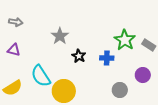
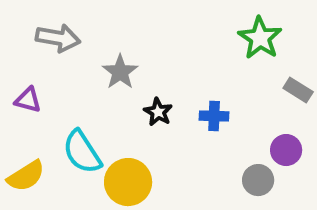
gray arrow: (16, 22) -> (58, 38), moved, size x1.5
green star: (125, 40) -> (260, 38), moved
gray circle: (120, 90) -> (258, 180), moved

